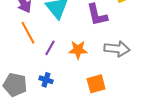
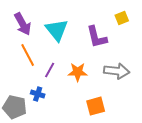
blue cross: (46, 80) -> (38, 94), moved

